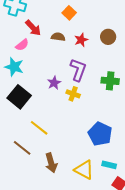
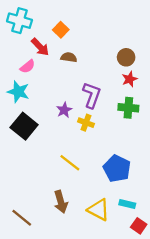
orange square: (69, 13) -> (61, 30), moved
red star: (81, 40) -> (130, 79), moved
yellow line: (39, 128) -> (70, 163), moved
brown line: (22, 148) -> (22, 218), moved

